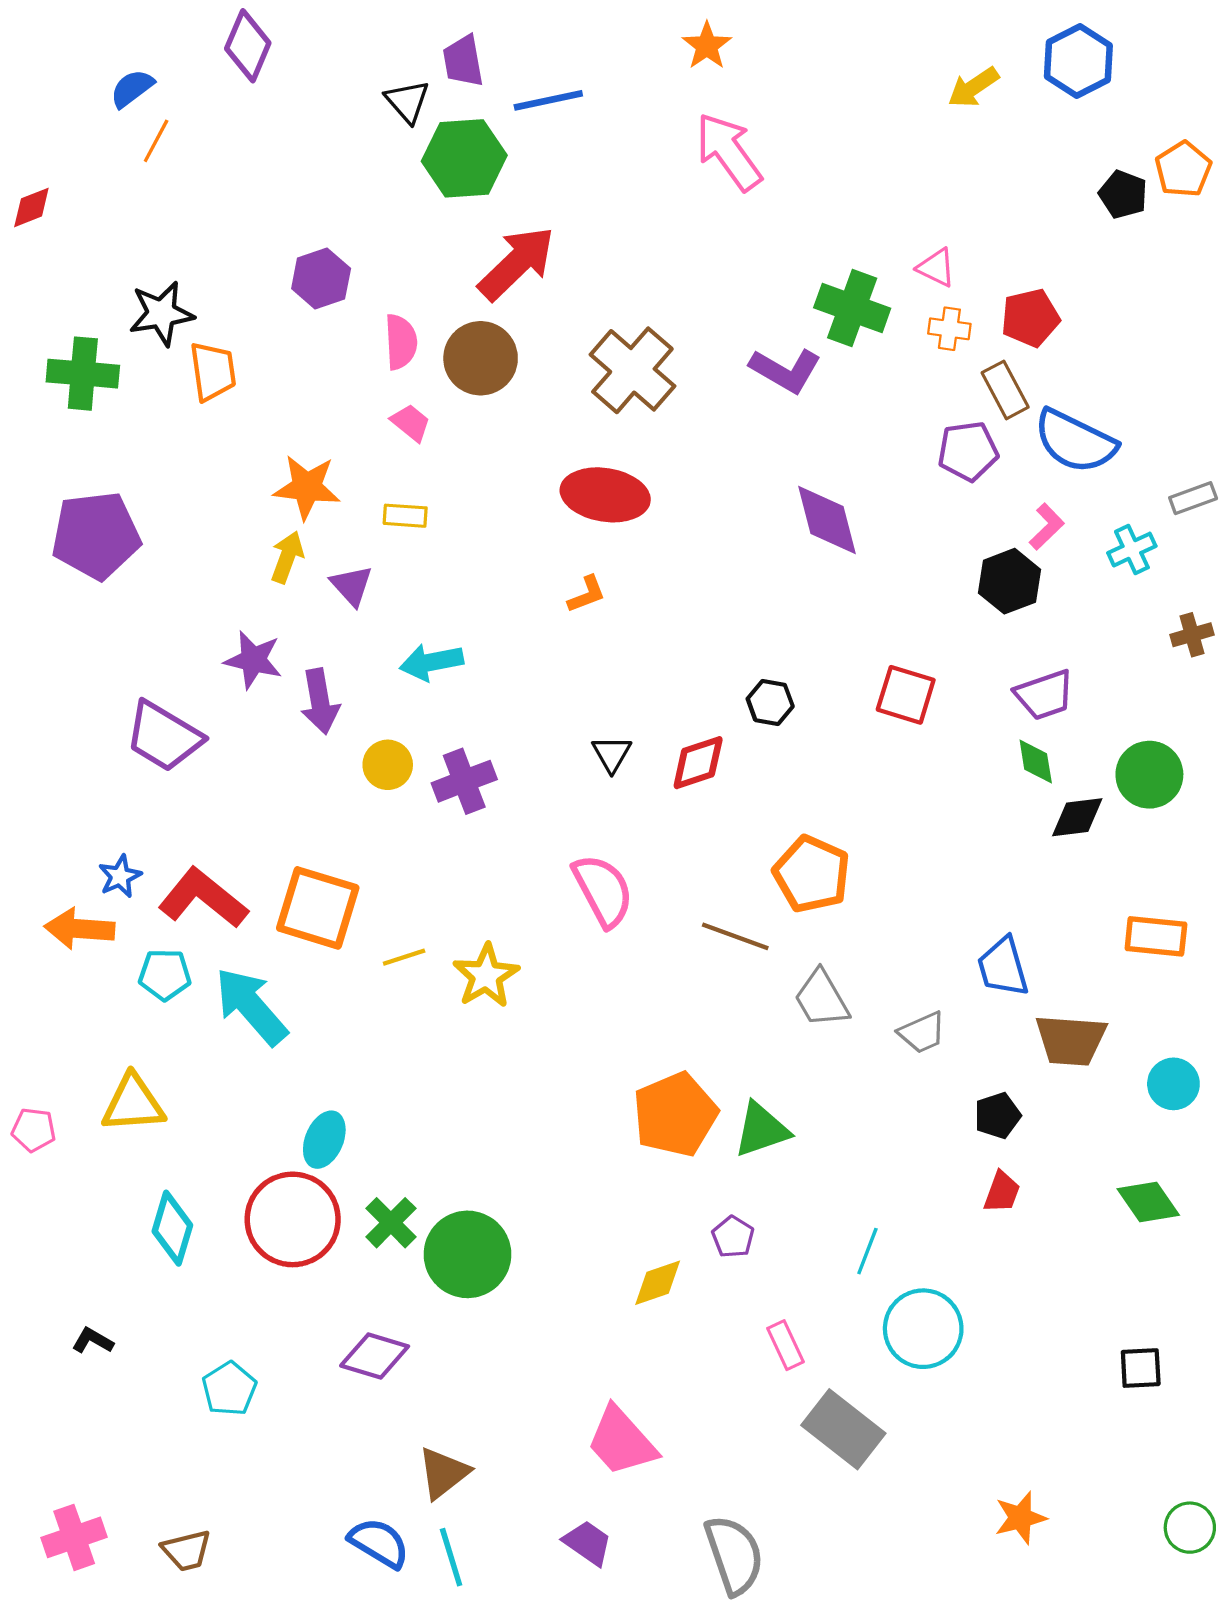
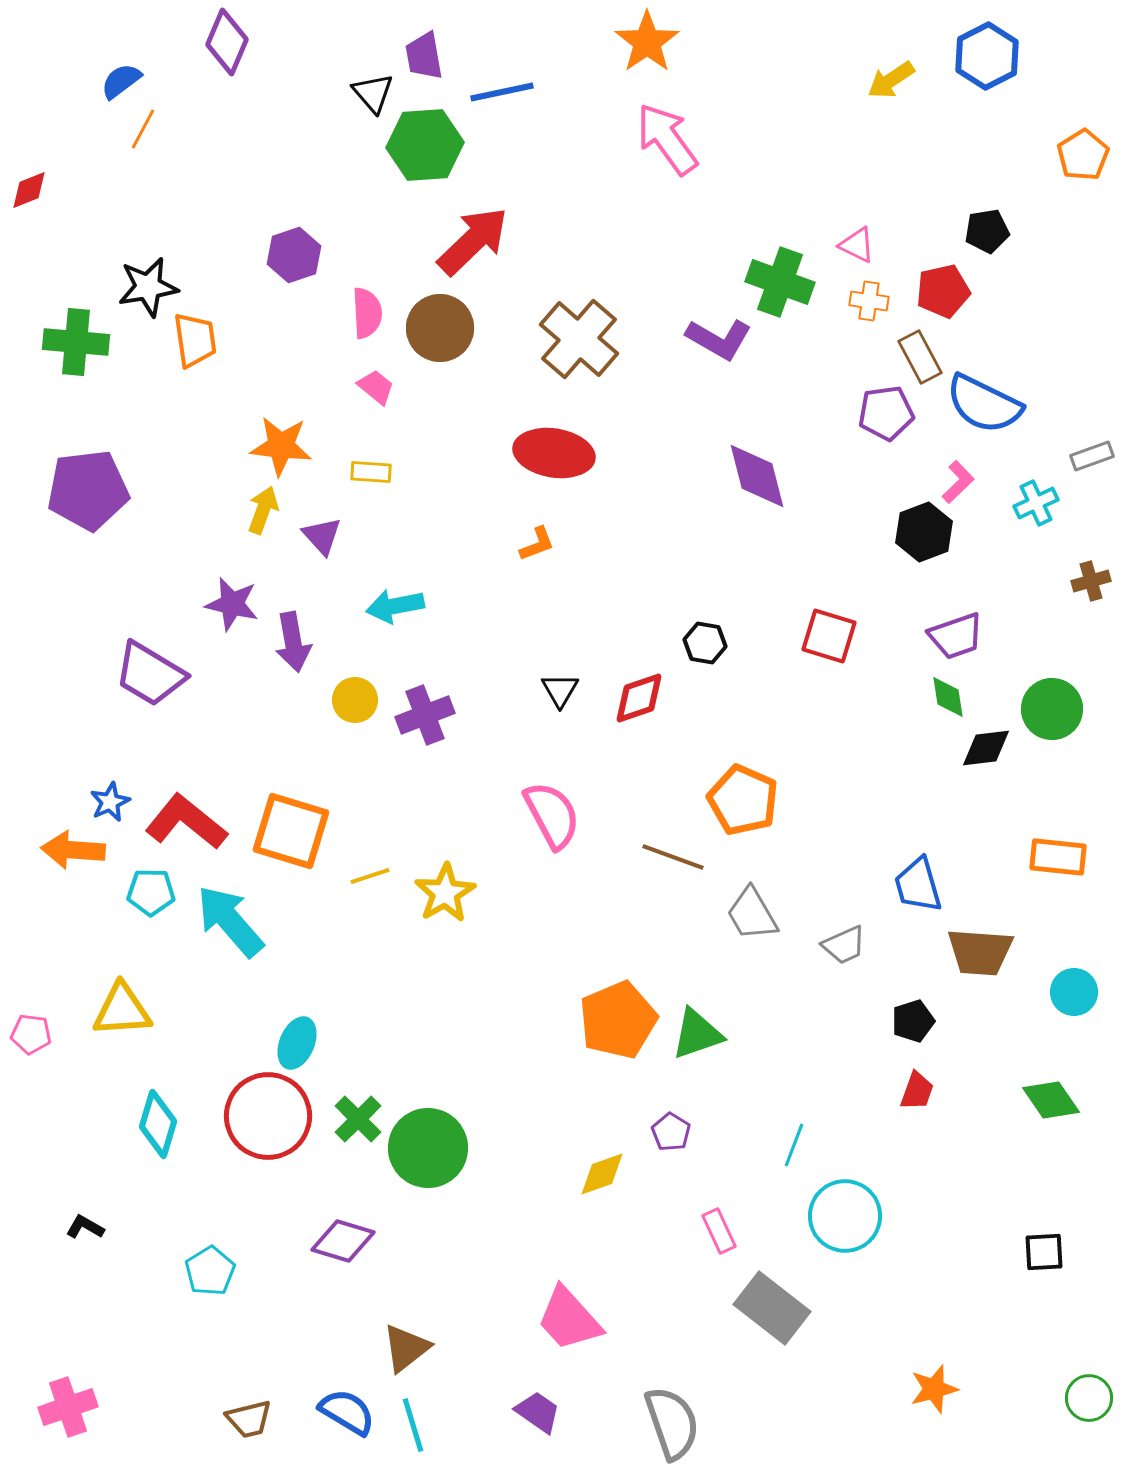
orange star: (707, 46) -> (647, 42), size x1.4
black pentagon: (1123, 194) -> (987, 231), moved, turned -30
brown trapezoid: (187, 1551) -> (249, 1419), moved

